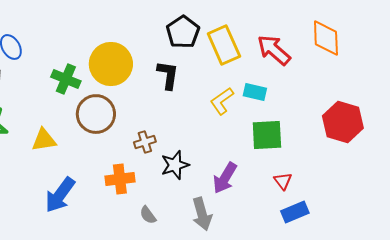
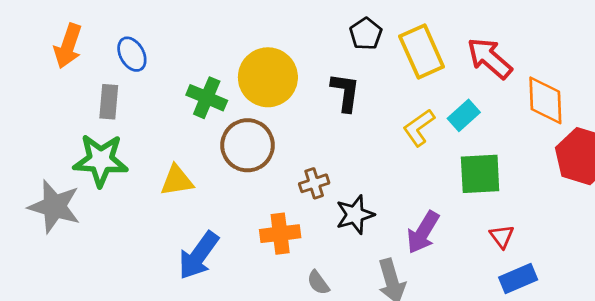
black pentagon: (183, 32) -> (366, 34), size x0.7
orange diamond: (326, 38) -> (545, 100), moved
cyan rectangle: (255, 92) -> (464, 115), turned -55

